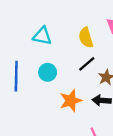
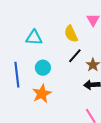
orange star: (71, 101) -> (42, 94), moved

